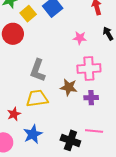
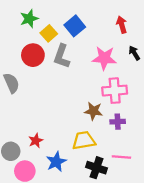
pink star: (80, 38) -> (104, 58), size x1.6
gray L-shape: (38, 70) -> (62, 56), moved
yellow trapezoid: (37, 98) -> (84, 140), moved

